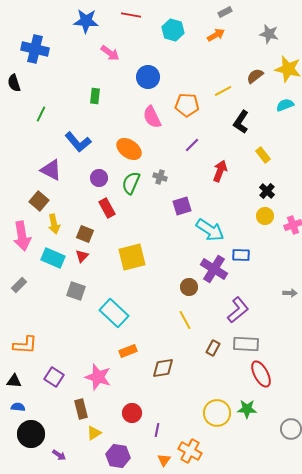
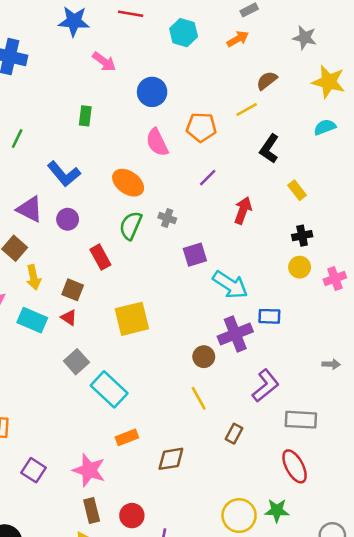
brown semicircle: (255, 76) -> (267, 81), moved
purple circle: (99, 178) -> (68, 219), moved
black cross: (267, 191) -> (302, 236), turned 35
red triangle: (82, 256) -> (69, 318), turned -40
purple cross: (214, 269) -> (235, 334), turned 36
gray square: (76, 291) -> (76, 362), moved, turned 30
gray rectangle: (246, 344) -> (301, 420), moved
brown rectangle: (81, 409) -> (92, 511), moved

